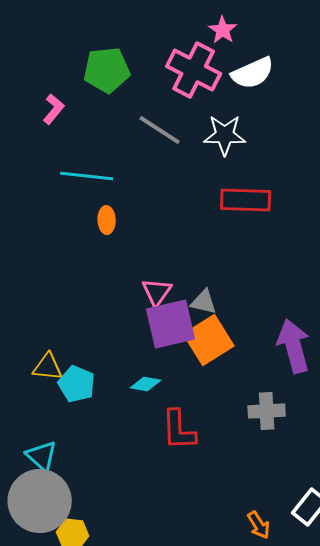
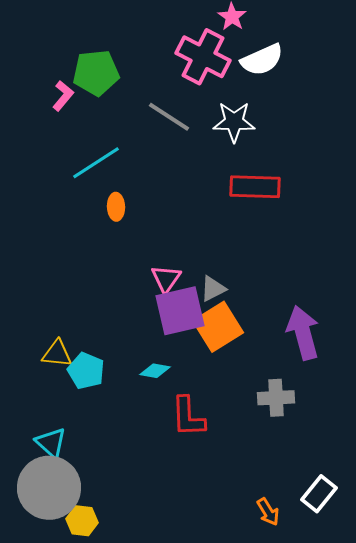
green pentagon: (107, 70) -> (96, 73), moved
cyan line: (87, 176) -> (96, 163), turned -39
gray triangle: (204, 302) -> (213, 289), turned -40

